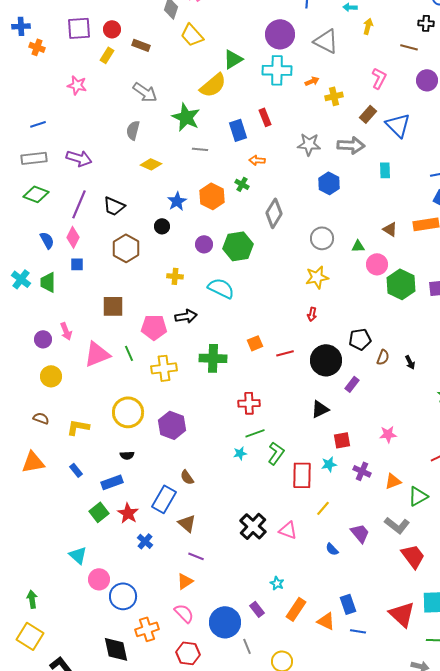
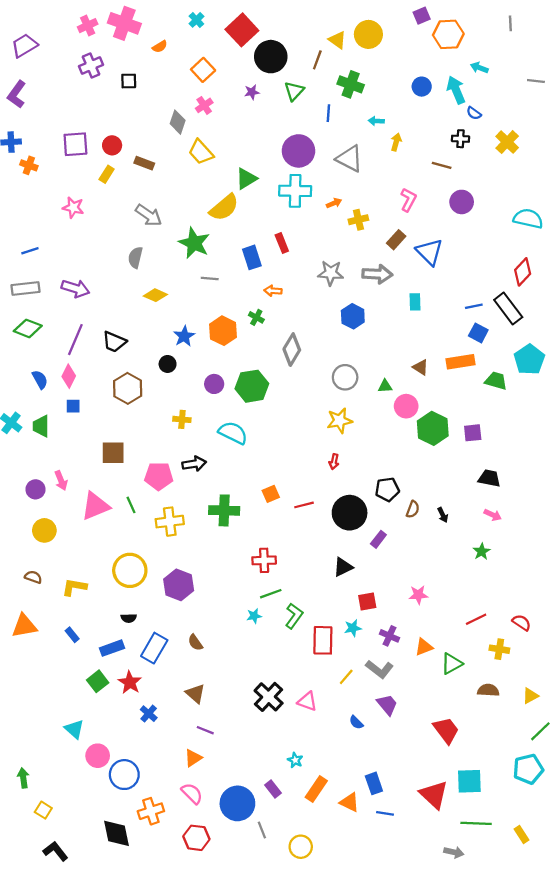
blue rectangle: (164, 499) -> (154, 648), moved
gray L-shape: (397, 525) -> (379, 669), moved
yellow square: (30, 636) -> (43, 810), moved, size x0.6

